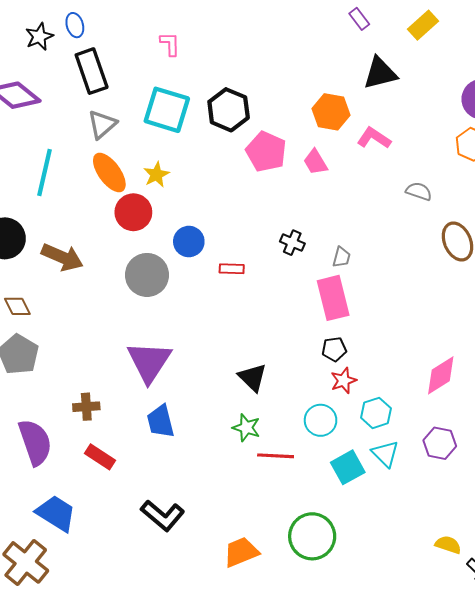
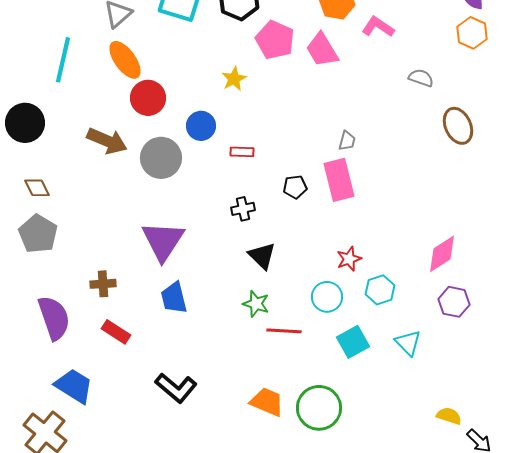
pink trapezoid: (315, 162) -> (322, 50), size x1.4
yellow star: (156, 175) -> (234, 79), moved
black cross: (292, 243) -> (243, 209), moved, turned -35
brown arrow: (62, 257) -> (107, 141), moved
black pentagon: (334, 349) -> (295, 187), moved
purple hexagon: (440, 443) -> (454, 302), moved
cyan triangle: (385, 454) -> (408, 343), moved
orange trapezoid: (241, 552) -> (267, 402), moved, turned 45

